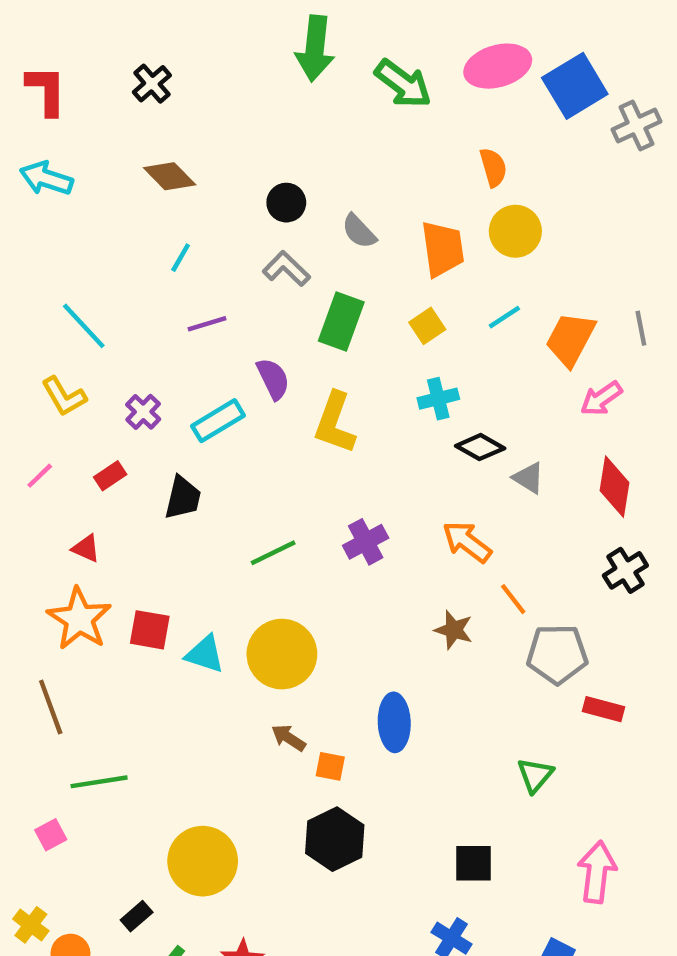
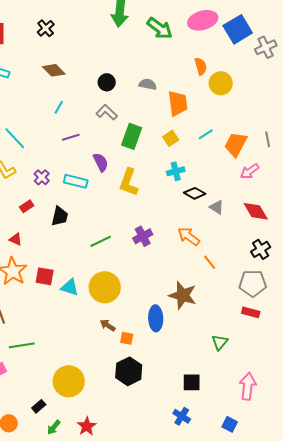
gray semicircle: (359, 231) -> (148, 84), moved, turned 144
yellow circle: (515, 231) -> (221, 83), moved
cyan rectangle: (218, 421) -> (76, 181), turned 45
red diamond: (614, 487) -> (256, 211), turned -40
brown star: (454, 630) -> (183, 295), moved, size x1.6
gray pentagon: (557, 654) -> (253, 283), moved

